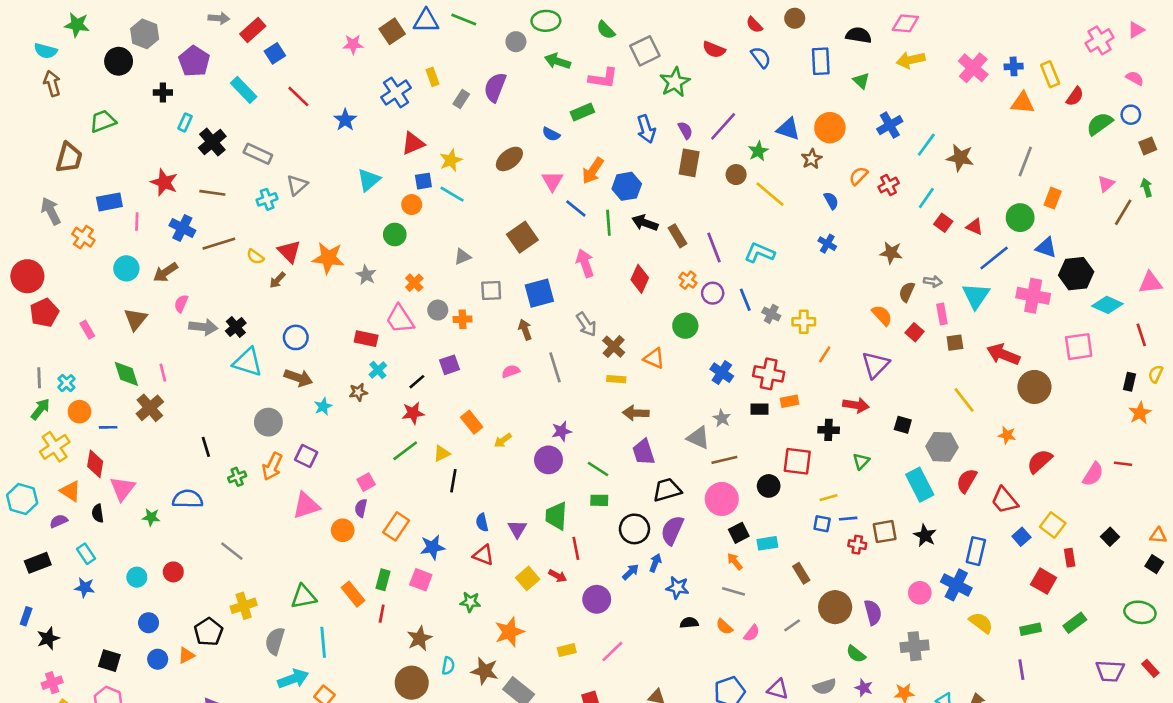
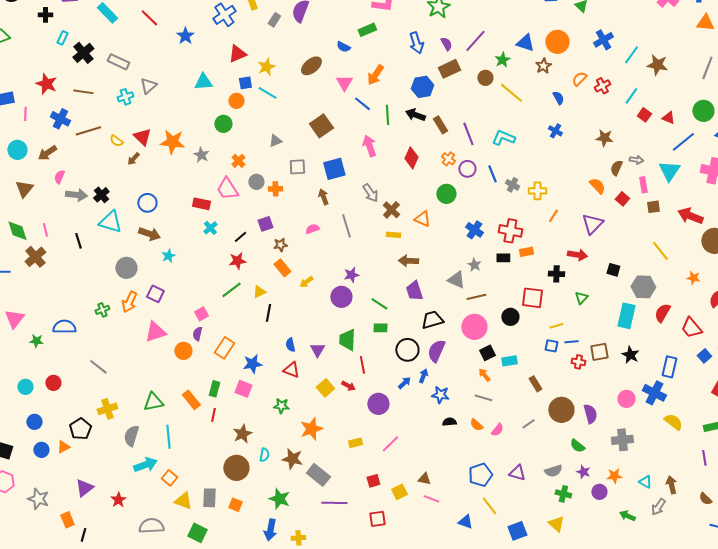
brown rectangle: (689, 163) -> (449, 69), turned 55
cyan triangle: (369, 180) -> (203, 82), turned 36
blue hexagon: (627, 186) -> (422, 87), moved
brown star: (358, 392) -> (280, 245), moved
black line: (206, 447) -> (78, 241), moved
cyan rectangle: (920, 485) -> (626, 316), turned 40

